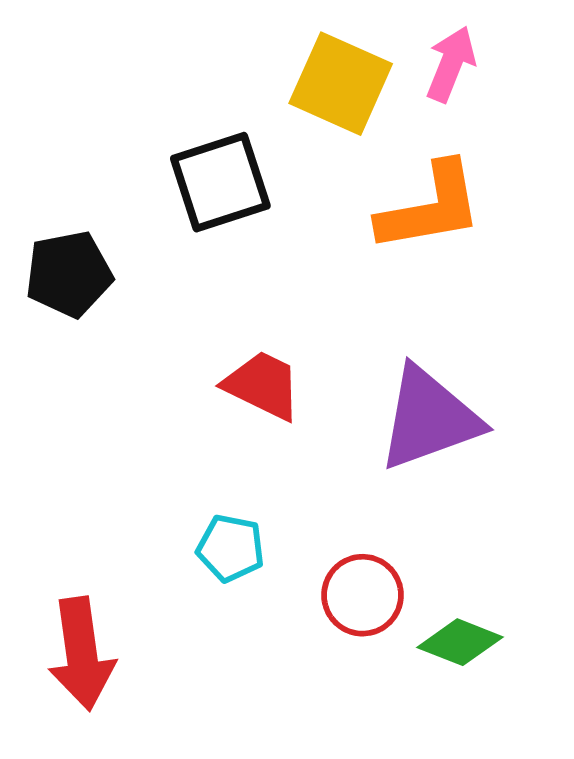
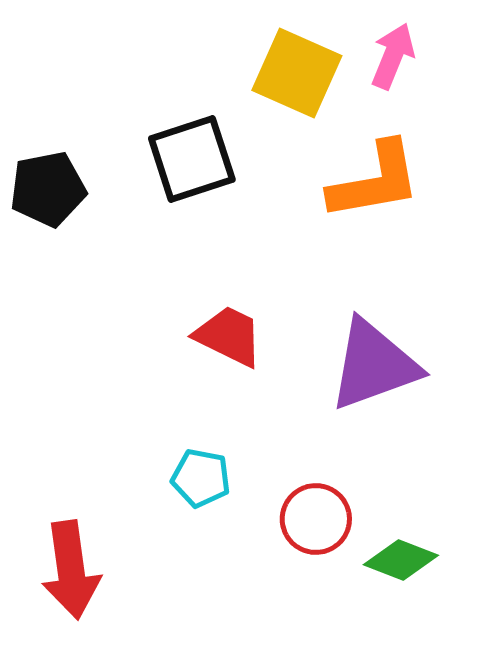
black pentagon: (69, 274) -> (48, 189), moved

